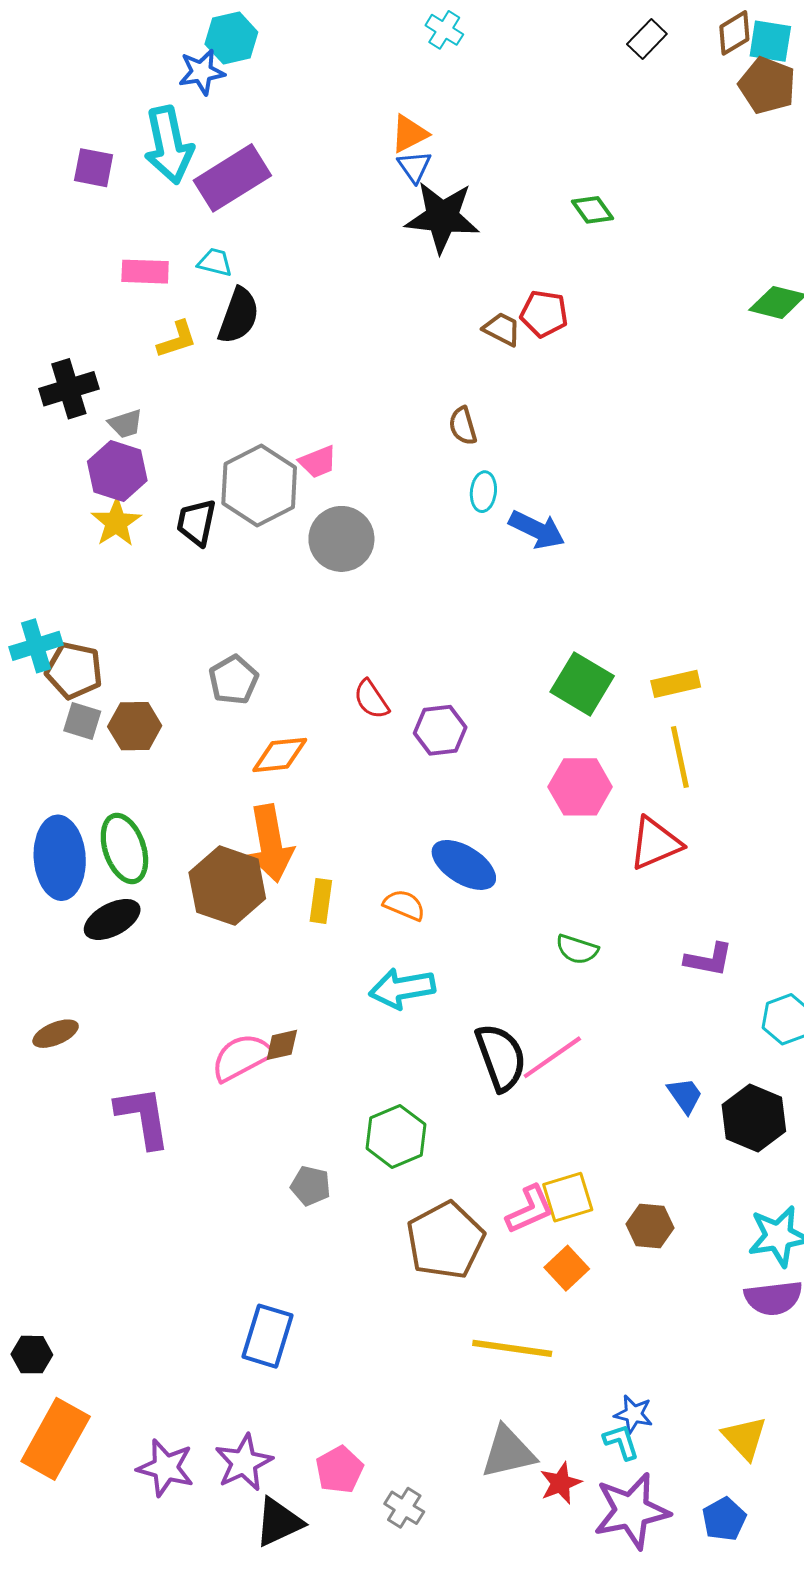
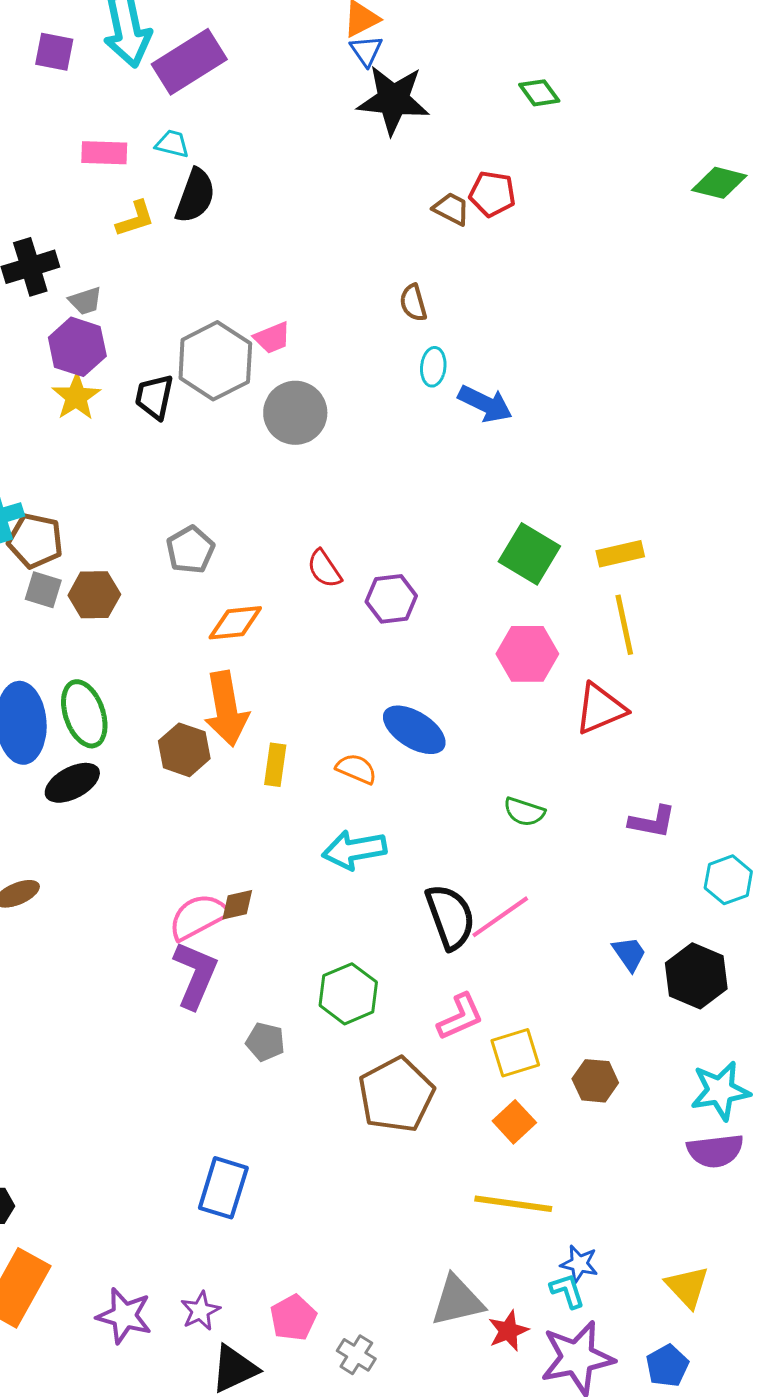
brown hexagon: (227, 886) -> (184, 750), size x0.7
purple L-shape: (143, 1117) -> (195, 975), moved, turned 32
pink L-shape: (530, 1210) -> (460, 1017), moved
yellow line: (512, 1348) -> (513, 1204), moved
purple star: (244, 1463) -> (200, 1311), size x0.7

